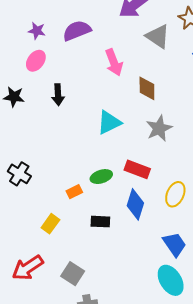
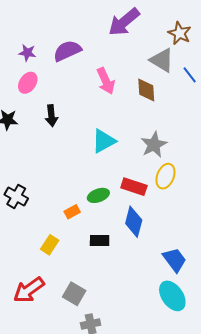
gray triangle: (158, 36) -> (162, 60), moved
brown diamond: (147, 88) -> (146, 90), moved
yellow ellipse: (175, 194) -> (165, 176), moved

